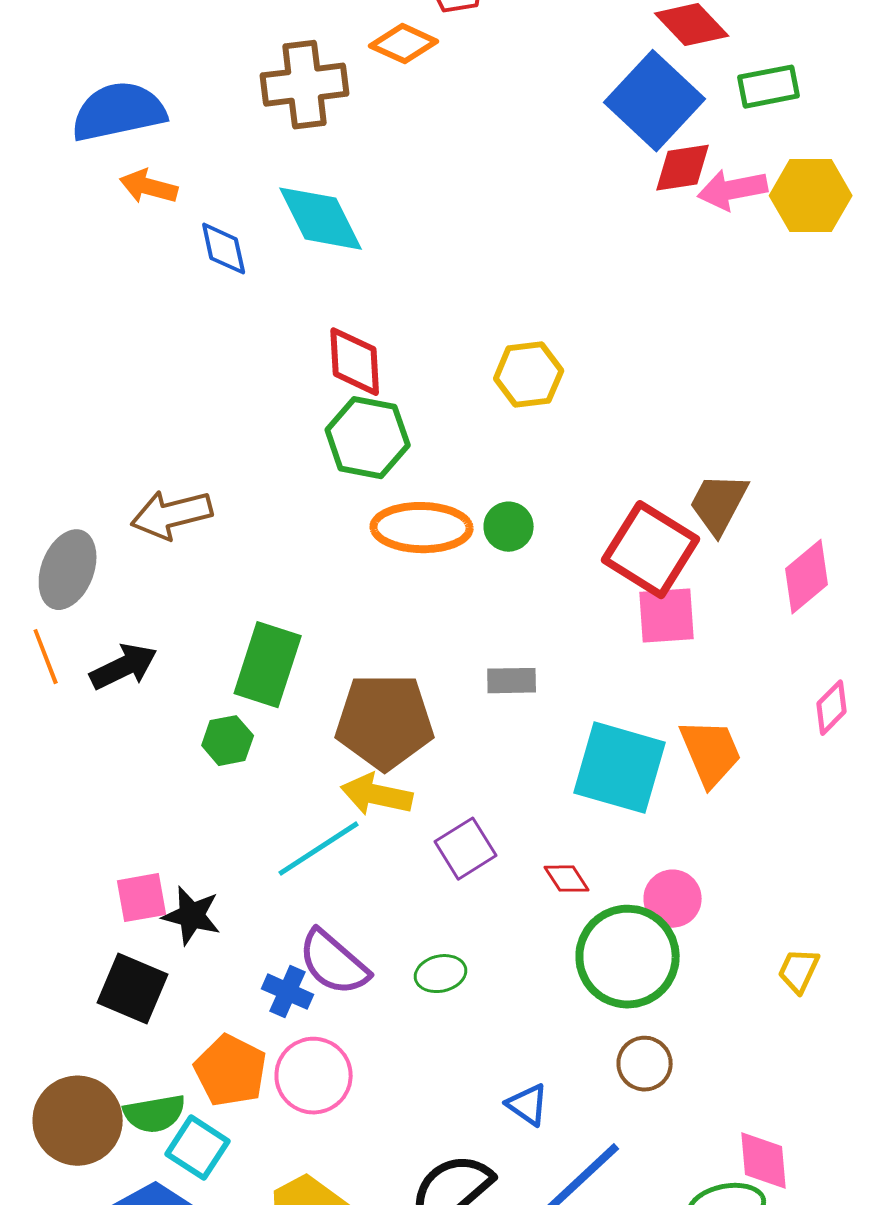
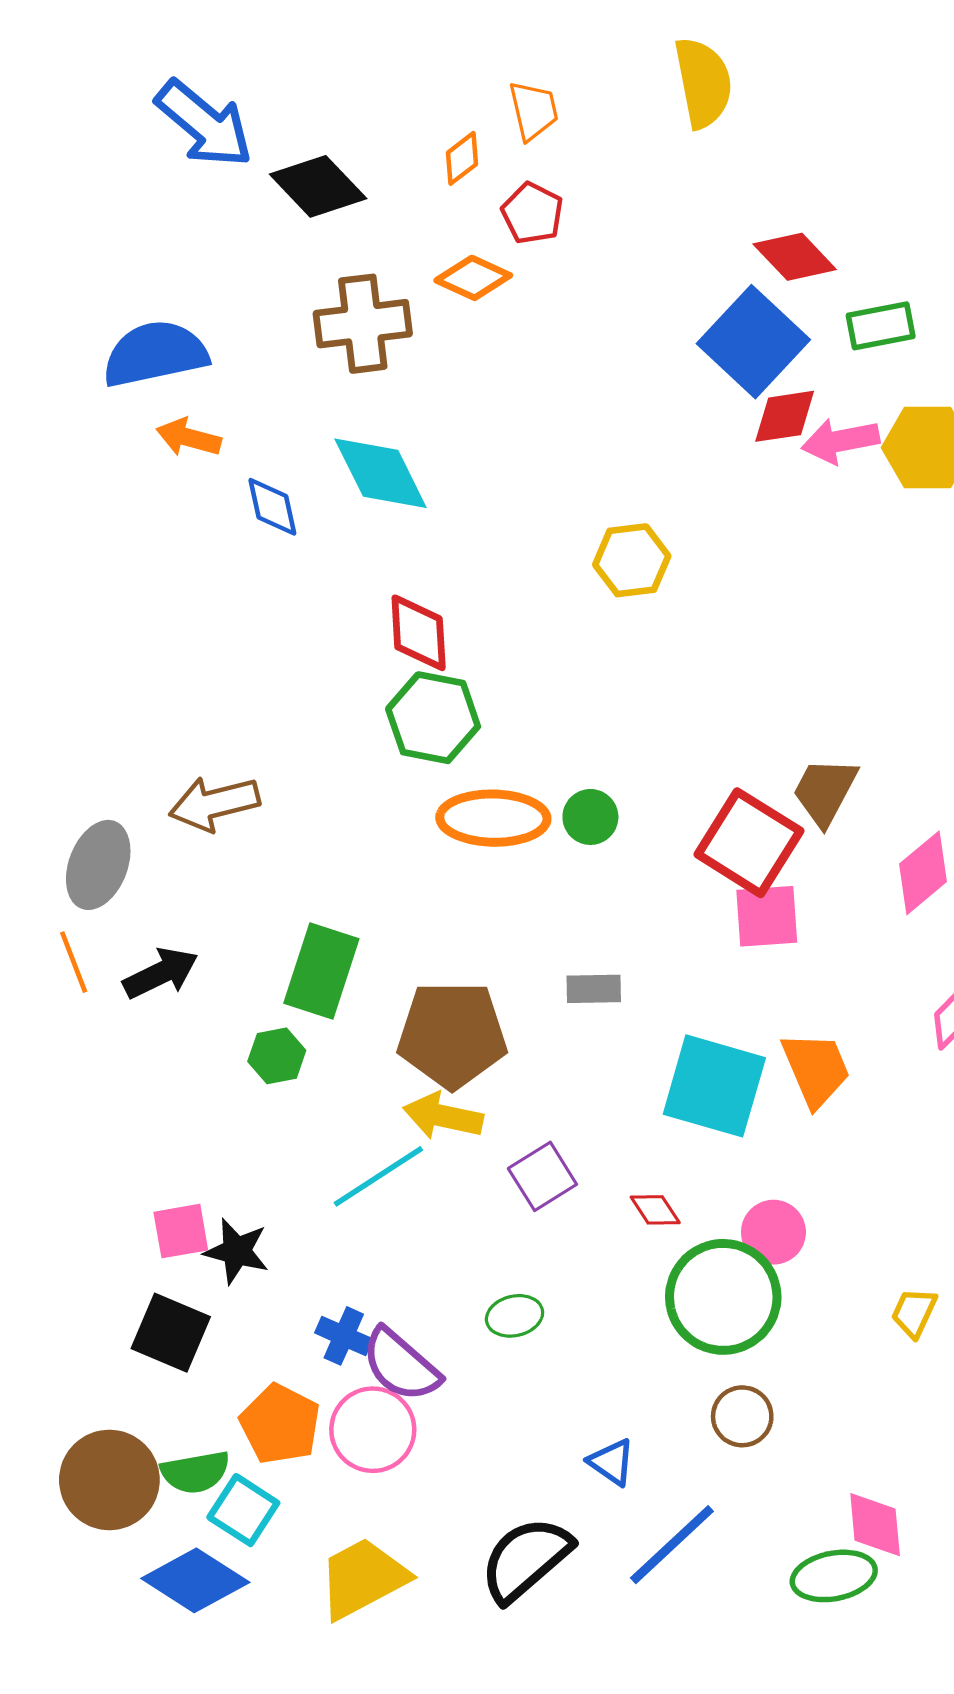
yellow hexagon: (529, 375) -> (632, 560), moved
purple semicircle: (334, 963) -> (401, 1365), moved

